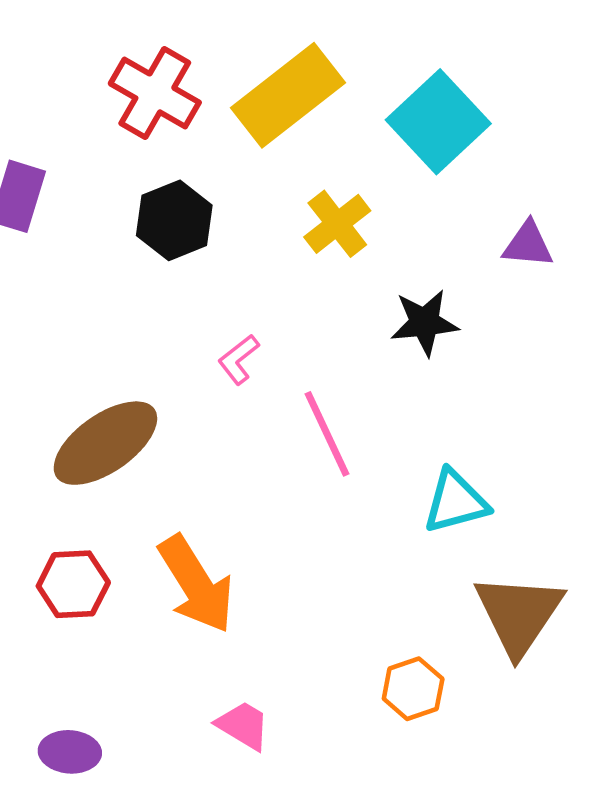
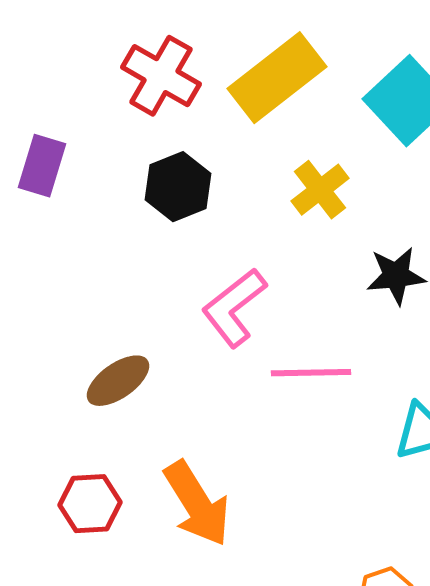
pink L-shape: (239, 359) -> (234, 308), size x1.8
pink line: (327, 434) -> (311, 373), turned -66
brown ellipse: (105, 443) -> (118, 381), size x0.7

